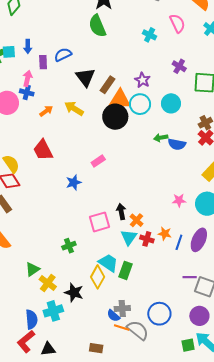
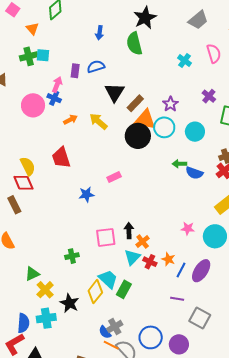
blue arrow: (28, 46) -> (99, 33), moved
purple line: (190, 277) -> (177, 299), moved
gray cross: (122, 308) -> (115, 327), turned -35
purple circle: (199, 316) -> (179, 344), moved

